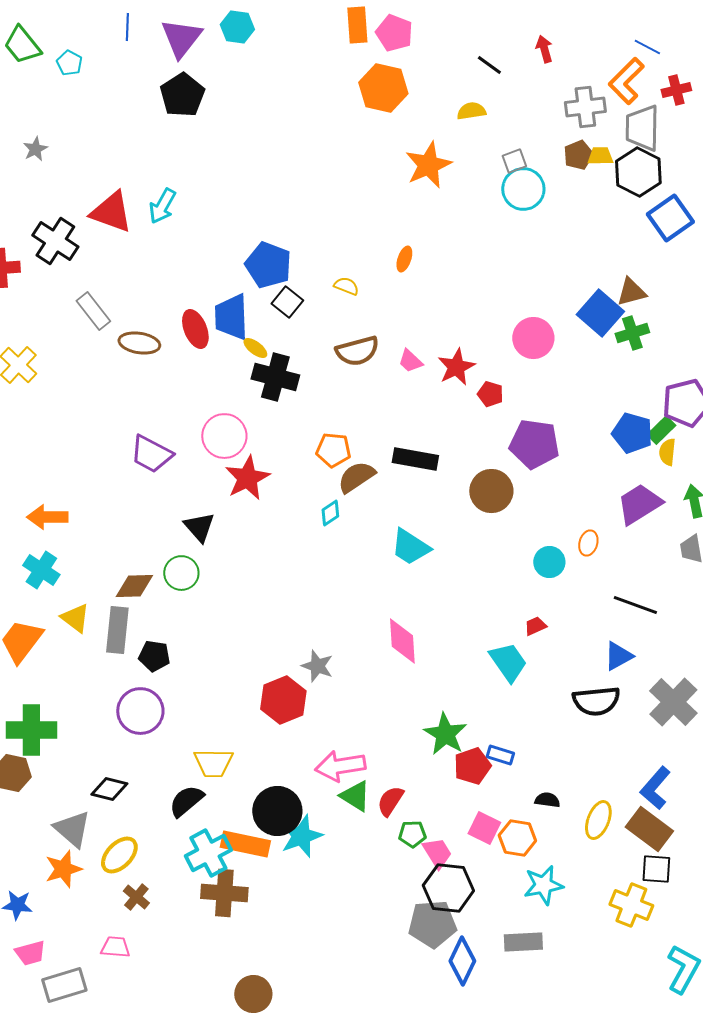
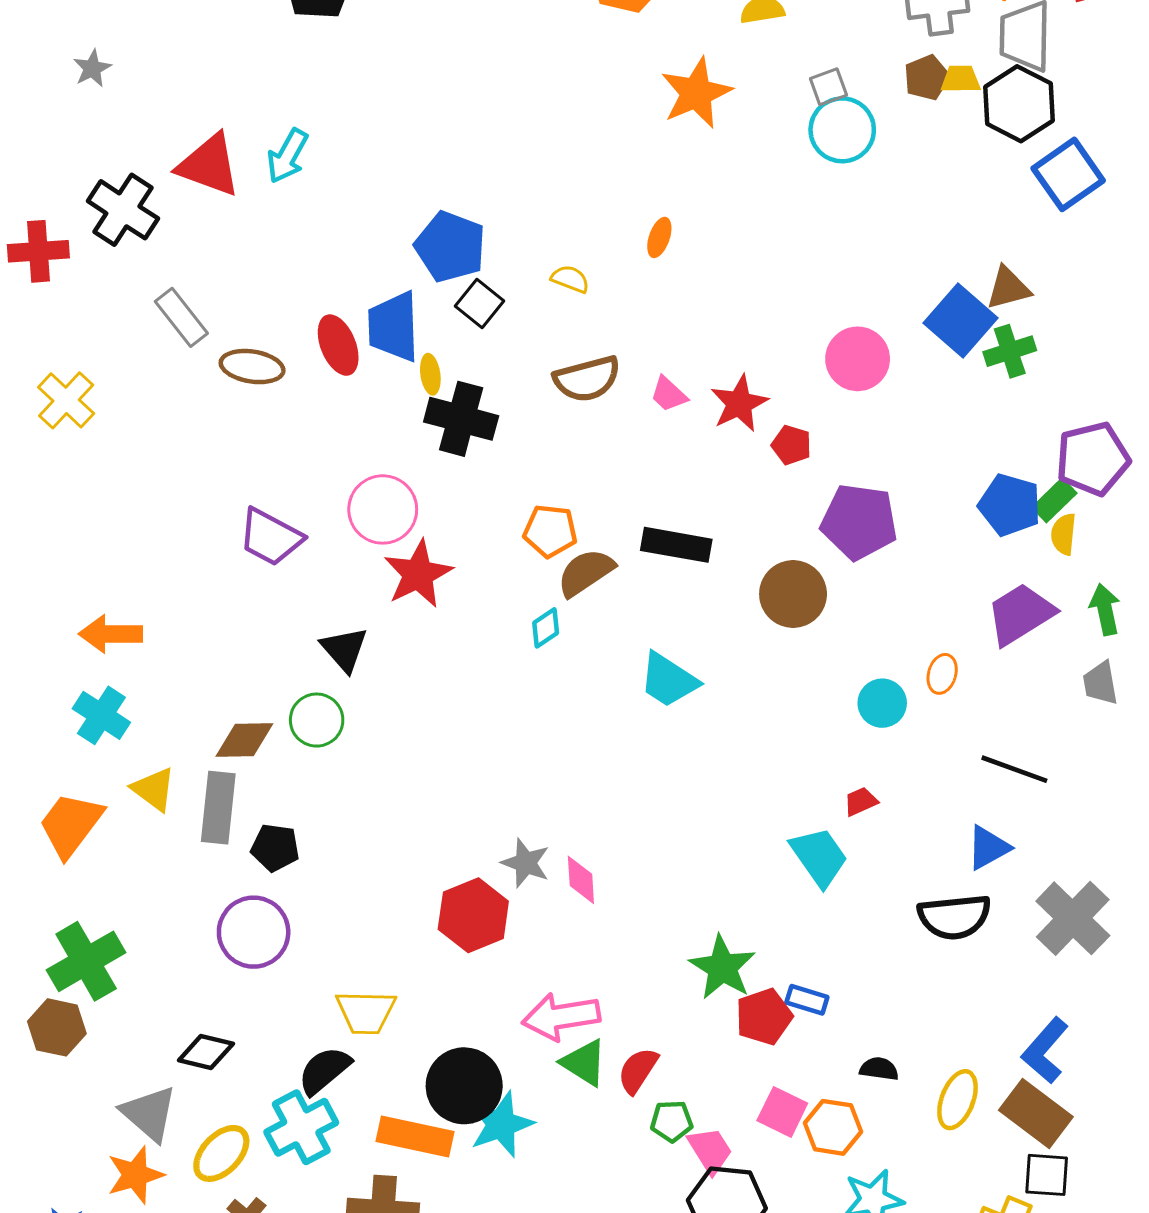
yellow ellipse: (255, 348) -> (430, 374), turned 45
pink diamond: (402, 641) -> (581, 880), moved, size x0.7
green cross: (31, 730) -> (86, 961), turned -30
cyan cross: (208, 853) -> (301, 1127), moved

